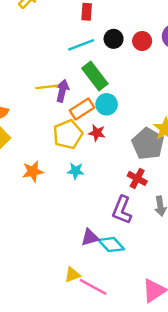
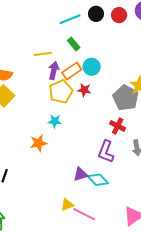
green rectangle: (95, 76) -> (74, 44), moved, size x0.6
purple arrow: (62, 91) -> (54, 71), moved
orange star: (33, 171) -> (38, 143), moved
cyan star: (76, 171) -> (55, 121), moved

